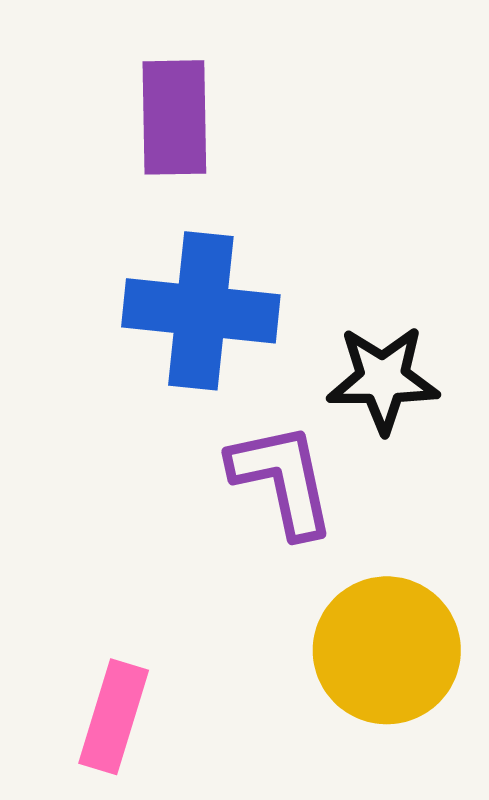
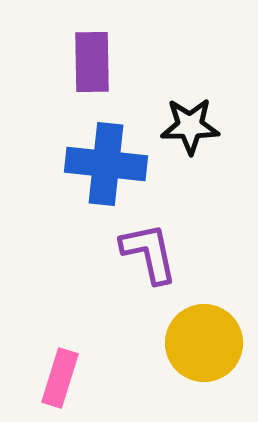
black star: (383, 379) -> (190, 126), moved

